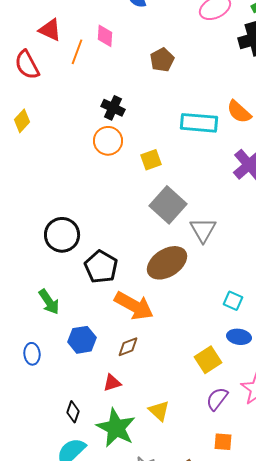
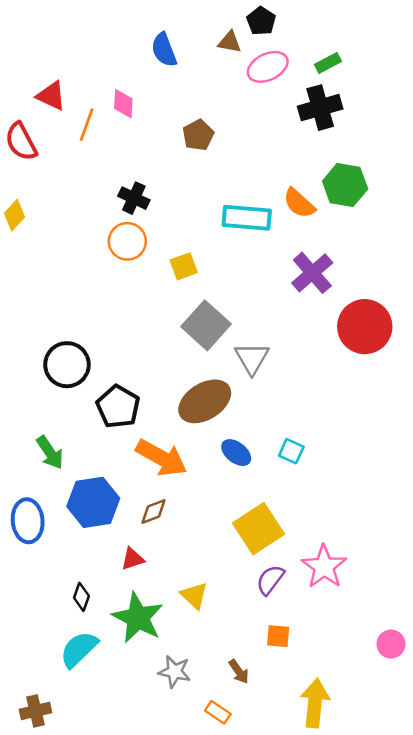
blue ellipse: (239, 337) -> (236, 453), moved, turned 30
blue hexagon: (82, 340) -> (93, 502), size x1.4
blue ellipse: (32, 354) -> (28, 521), size x1.5
yellow square: (208, 360) -> (258, 529), size x1.4

